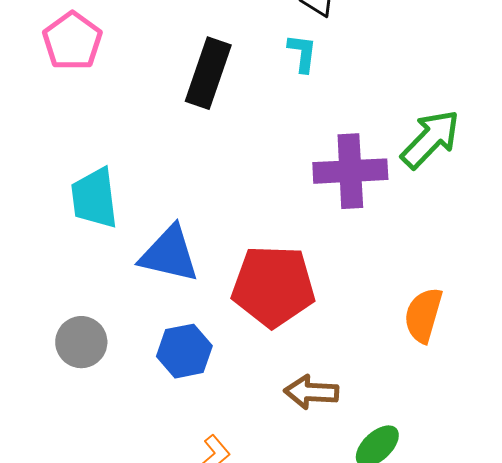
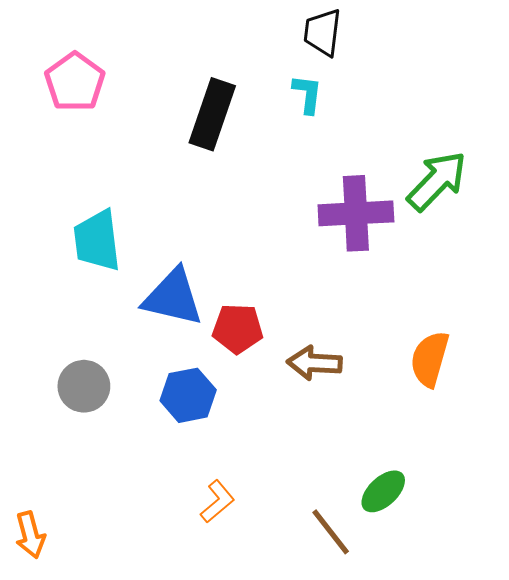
red pentagon: (273, 286) -> (238, 329), moved, size x0.6
brown arrow: (311, 392) -> (314, 363), moved

